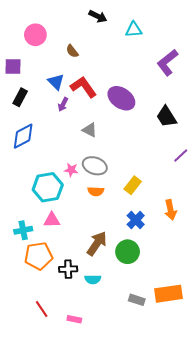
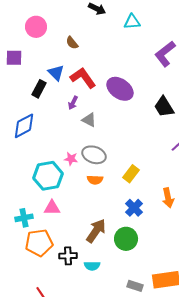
black rectangle: (20, 97) -> (39, 89), moved
purple arrow: (63, 104) -> (73, 103), moved

